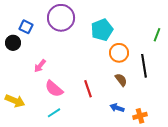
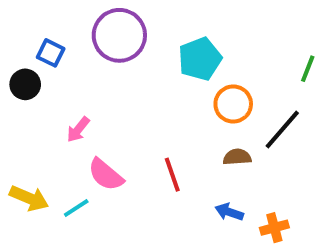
black line: (144, 66) -> (282, 130), turned 50
brown semicircle: (121, 80) -> (237, 157), turned -56
cyan line: (54, 113) -> (76, 208), moved

